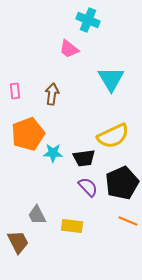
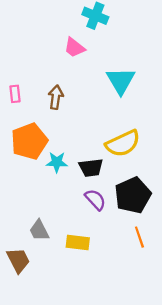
orange line: (128, 221) -> (139, 237), turned 48

